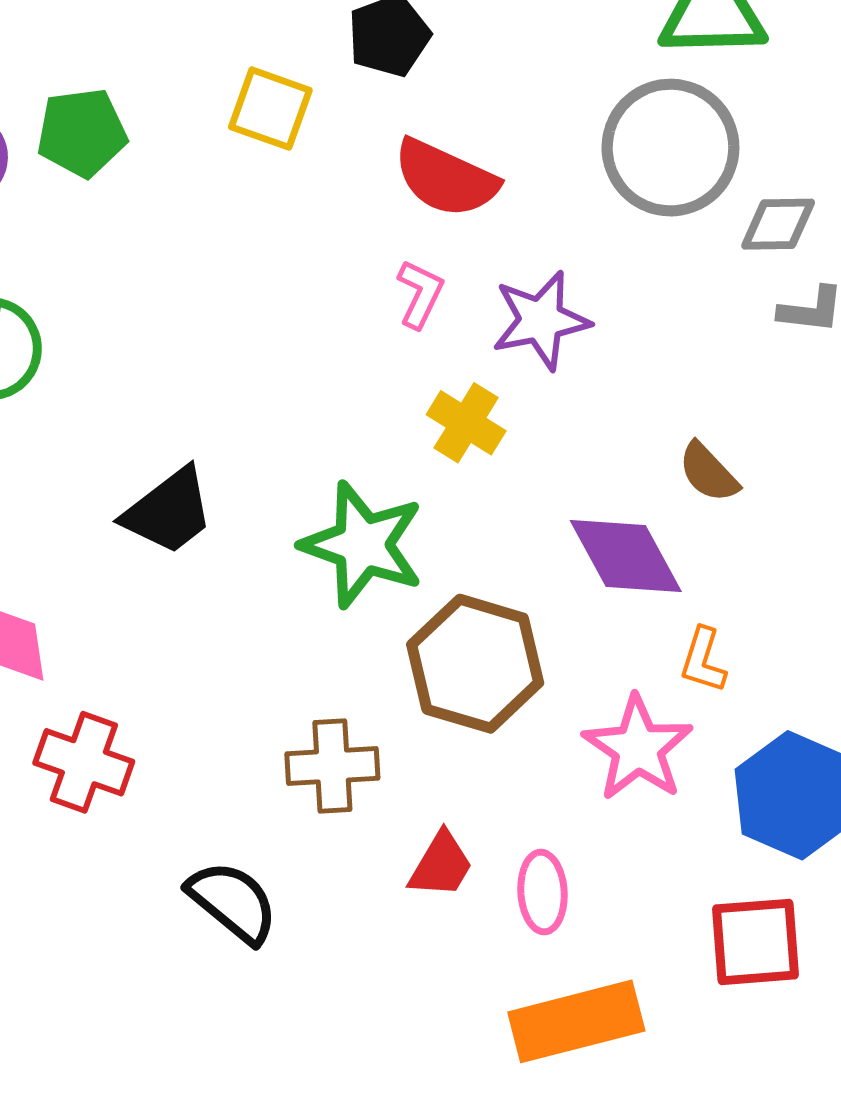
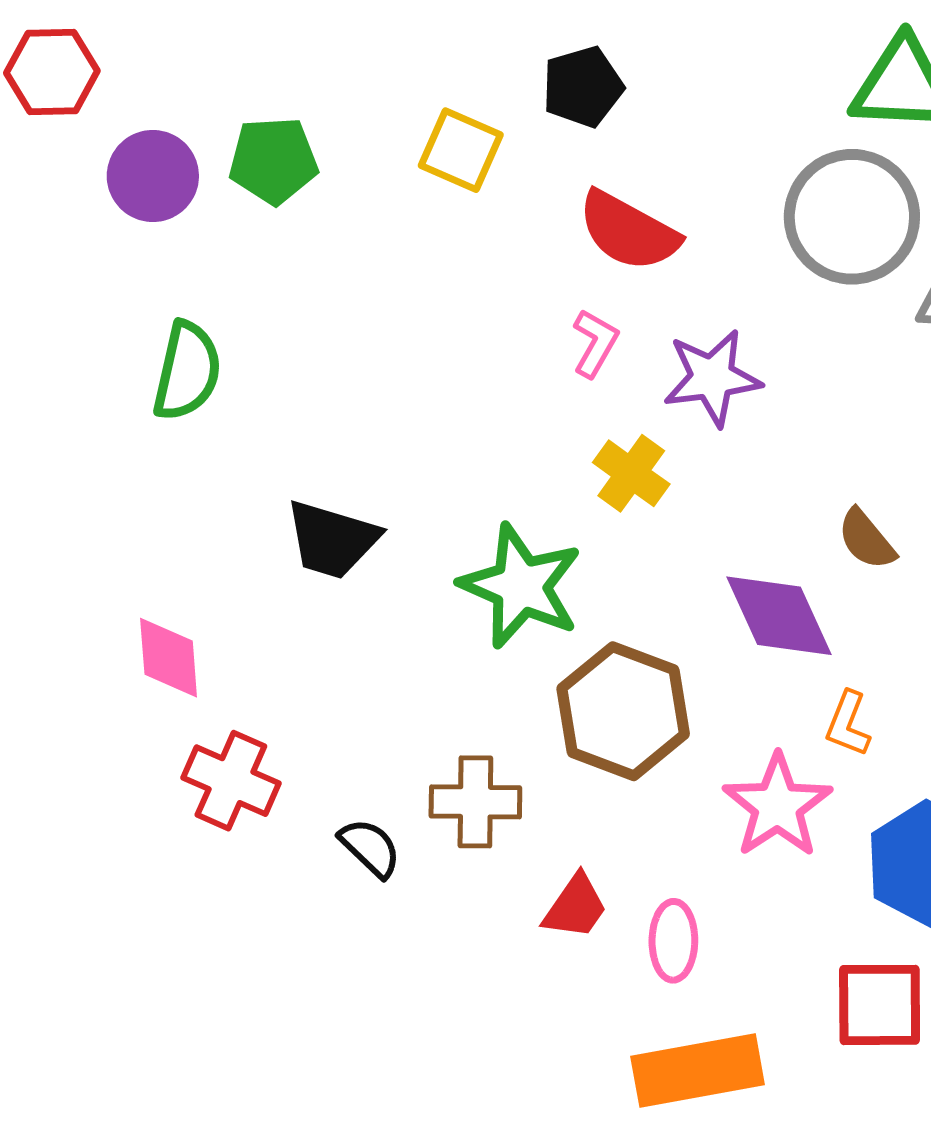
black trapezoid: (169, 511) -> (332, 539), turned 50
black semicircle: (233, 902) -> (370, 848), moved, size x0.7

